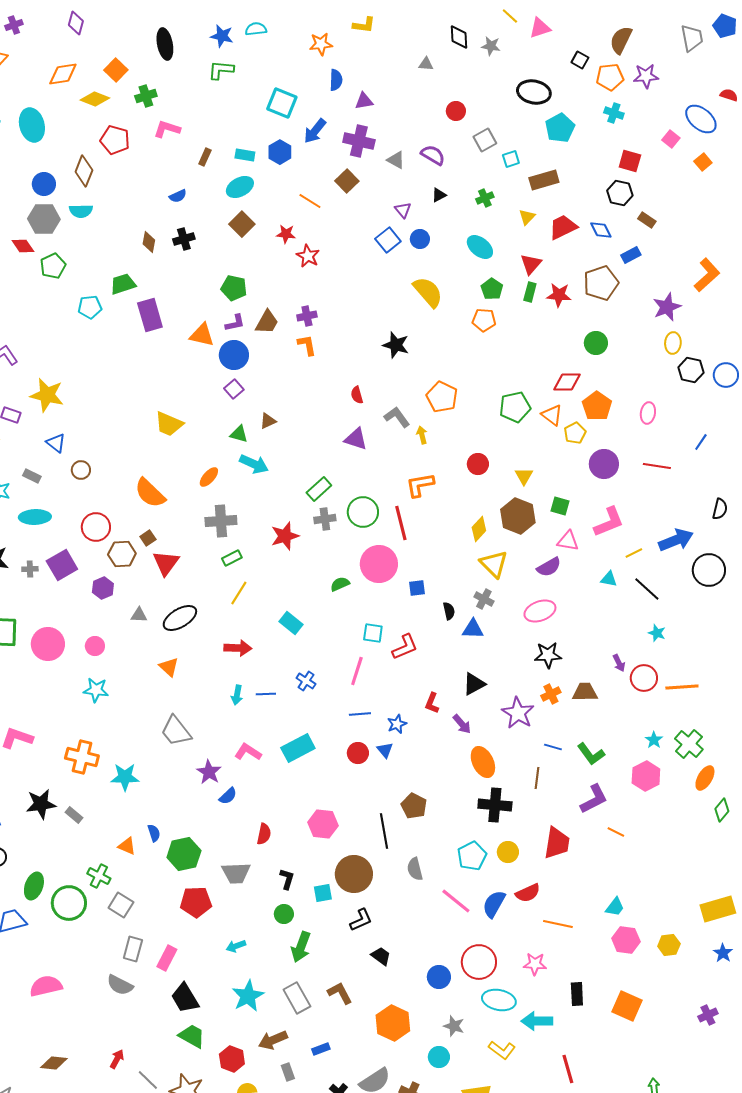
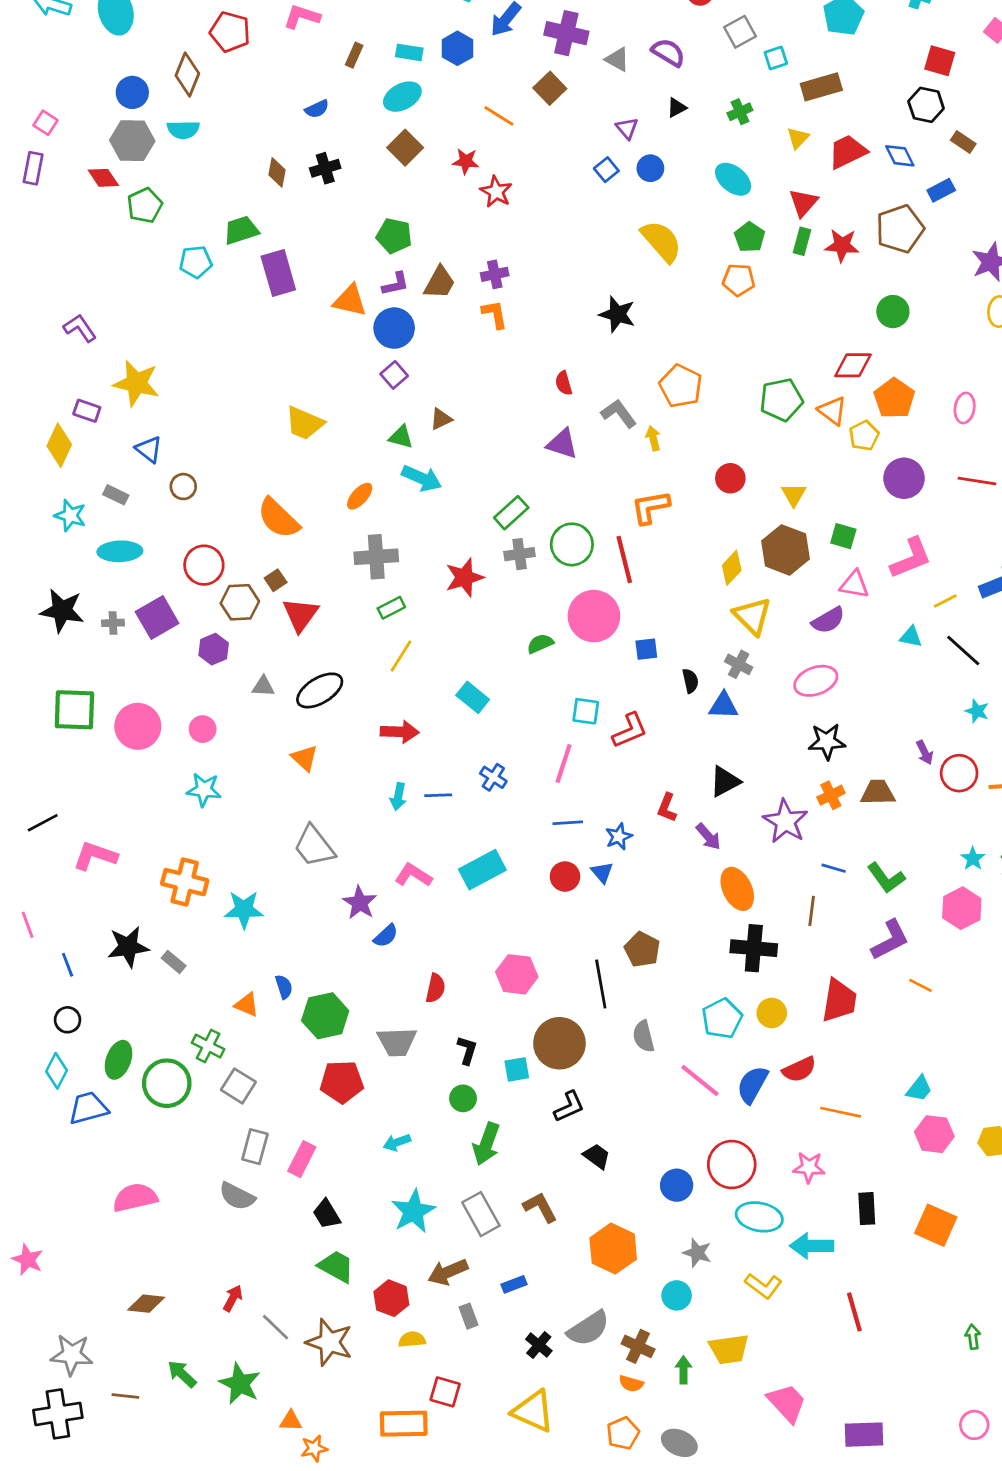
blue square: (388, 240) -> (606, 170), size x0.7
black trapezoid: (185, 998) -> (327, 1214), size x0.7

